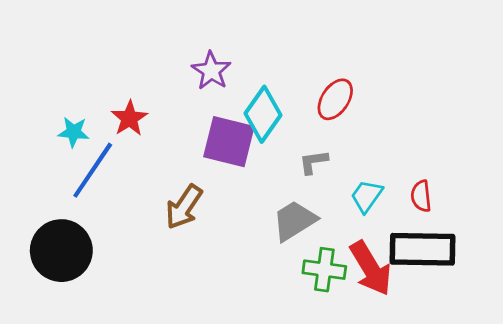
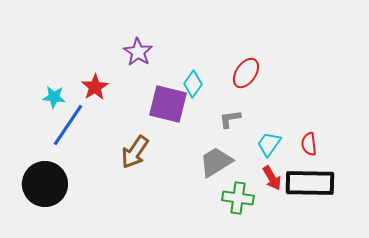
purple star: (211, 71) -> (138, 52), moved
cyan diamond: (263, 114) -> (193, 84), size x0.7
red arrow: (371, 268) -> (272, 178), moved, size x0.6

